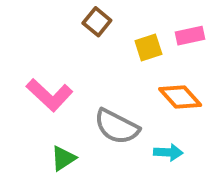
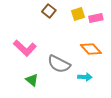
yellow square: (148, 47) -> (78, 14), moved
green triangle: (63, 158) -> (32, 80), turned -48

